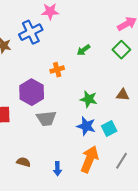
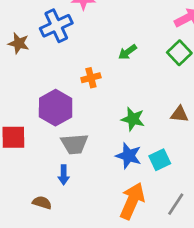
blue arrow: (57, 169) -> (64, 175), moved

